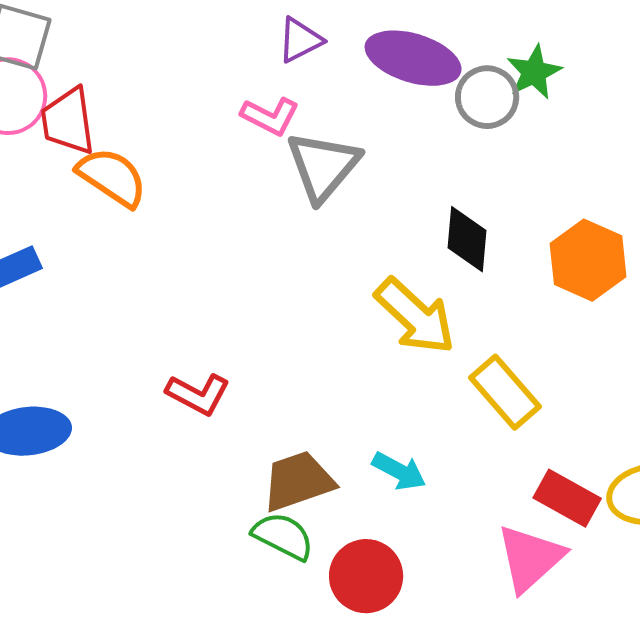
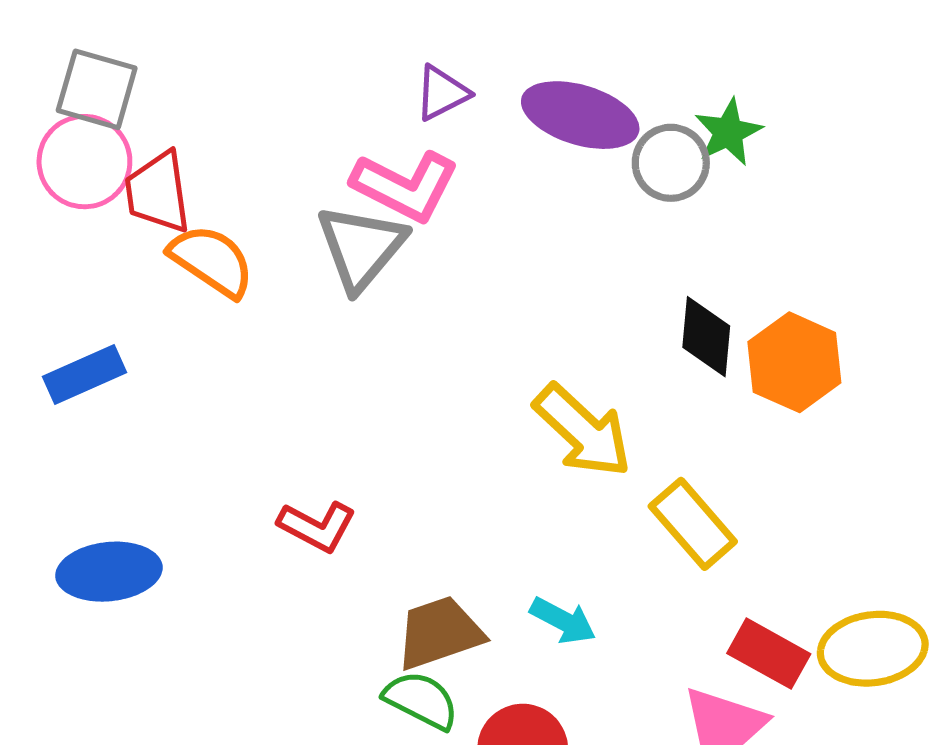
pink L-shape: (270, 116) -> (405, 186), size x1.5
gray triangle: (323, 166) -> (361, 247), moved
black diamond: (467, 239) -> (706, 337), moved

